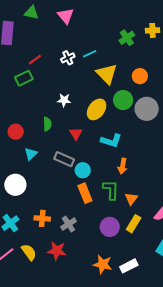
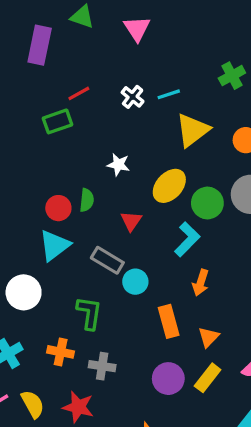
white cross: (68, 58) -> (133, 97), turned -32
yellow triangle: (107, 74) -> (193, 130), turned 30
green circle: (123, 100) -> (207, 203), moved
red circle: (16, 132) -> (58, 208), moved
cyan L-shape: (111, 141) -> (187, 239), turned -70
cyan triangle: (31, 154) -> (54, 245), size x1.5
green L-shape: (111, 190) -> (89, 313), moved
orange rectangle: (85, 193) -> (169, 321), moved
gray cross: (69, 224) -> (102, 366), turned 35

